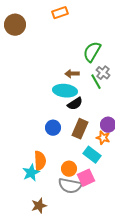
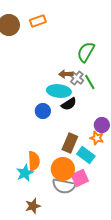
orange rectangle: (60, 13) -> (38, 21), moved
gray cross: (103, 73) -> (77, 78), moved
blue circle: (53, 128) -> (43, 111), moved
brown rectangle: (80, 129) -> (70, 143), moved
orange circle: (69, 169) -> (63, 169), size x1.5

